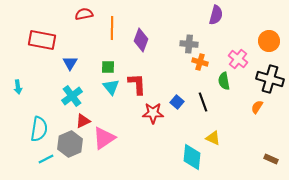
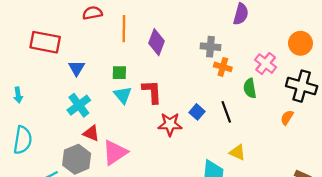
red triangle: (83, 121) -> (91, 133), turned 49
cyan semicircle: (39, 129) -> (23, 140), moved

